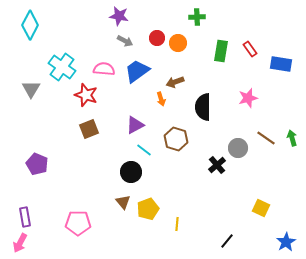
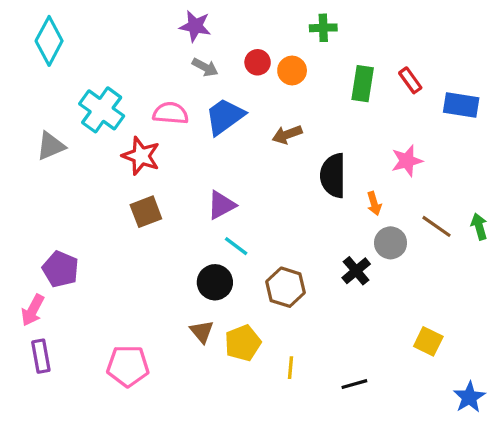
gray triangle: (31, 89) -> (51, 146), turned 36
orange arrow: (161, 99) -> (374, 203), moved
brown hexagon: (176, 139) -> (285, 287), moved
black line: (227, 241) -> (354, 384), moved, turned 35
pink arrow: (20, 243) -> (33, 310), moved

